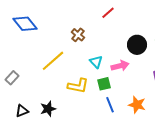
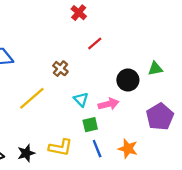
yellow L-shape: (78, 86) -> (60, 147), moved

